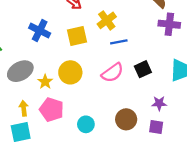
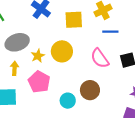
pink semicircle: (112, 73) -> (100, 58), turned 80
yellow arrow: (24, 108) -> (14, 68), moved
brown circle: (126, 119) -> (90, 90), moved

